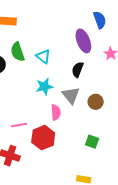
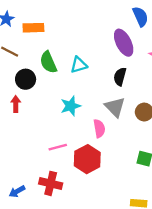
cyan triangle: (43, 56) -> (79, 65), turned -49
cyan star: (44, 87) -> (71, 106), moved

